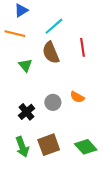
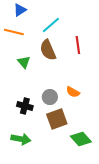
black cross: (26, 112) -> (25, 106), turned -35
brown square: (49, 145) -> (57, 119), moved
green arrow: (22, 147) -> (21, 139), turned -60

